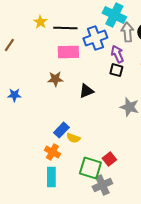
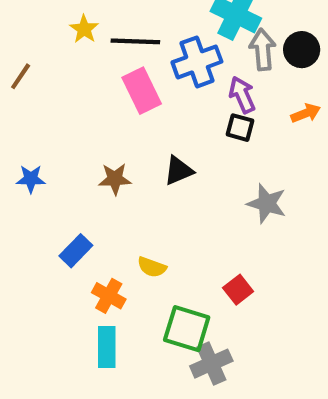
pink rectangle: (68, 52) -> (142, 91), turned 65
brown star: (55, 79) -> (115, 179), moved
blue rectangle: (61, 130) -> (76, 251), moved
red square: (109, 159) -> (238, 290), moved

